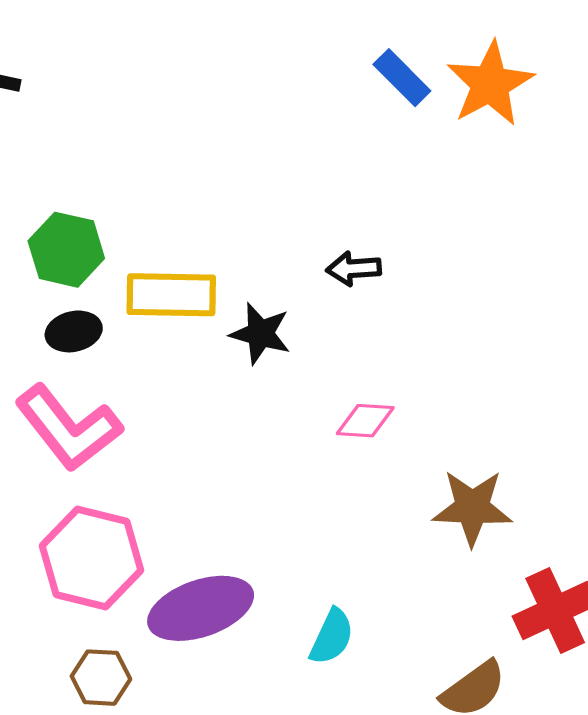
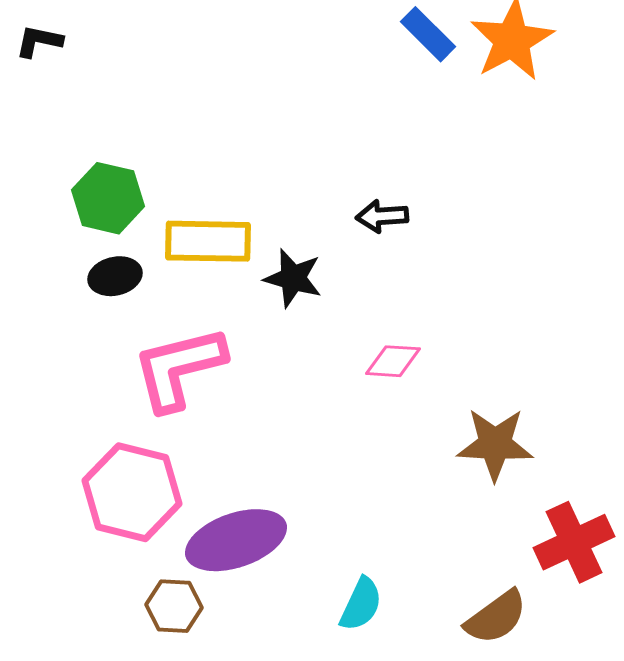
pink L-shape: (68, 428) -> (179, 368), moved, turned 114
cyan semicircle: (332, 637) -> (361, 604), moved
brown hexagon: (101, 678) -> (174, 606), moved

